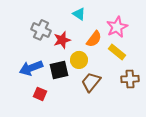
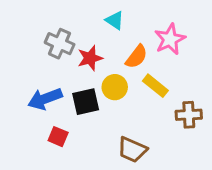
yellow rectangle: (117, 52) -> (155, 86), moved
brown trapezoid: (91, 82) -> (132, 150), moved, turned -105

